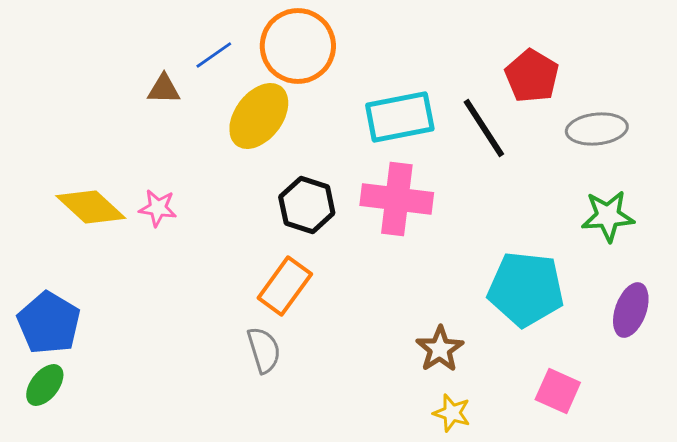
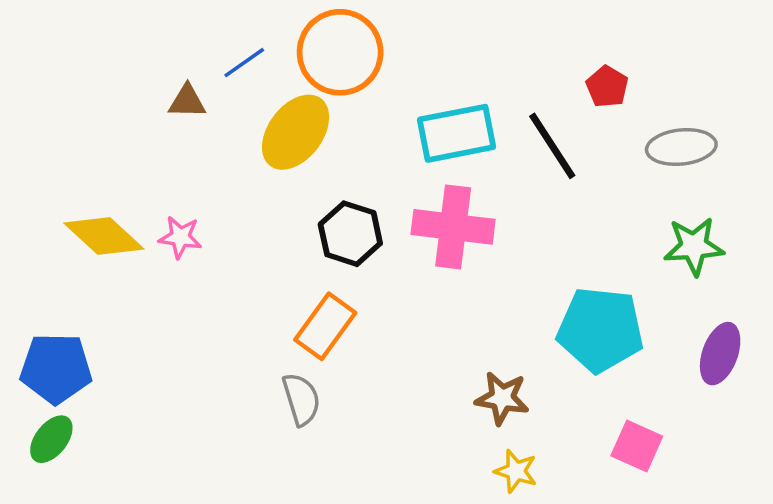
red pentagon: (532, 76) -> (607, 87), size x0.7
blue pentagon: (49, 323) -> (56, 368), turned -30
brown star: (440, 349) -> (502, 398), turned -30

